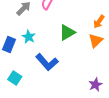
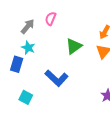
cyan star: (29, 37) -> (28, 48), moved

